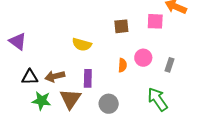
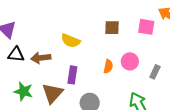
brown arrow: (55, 76) -> (41, 58), moved
black triangle: (30, 77) -> (16, 54), moved

